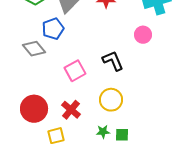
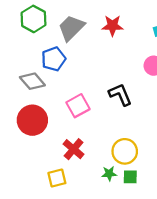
yellow circle: (111, 100) -> (125, 151), moved
red circle: (34, 109) -> (32, 120), moved

